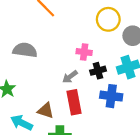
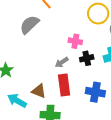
gray semicircle: (25, 50) -> (29, 25), moved, turned -55
blue cross: (111, 96) -> (95, 92), moved

